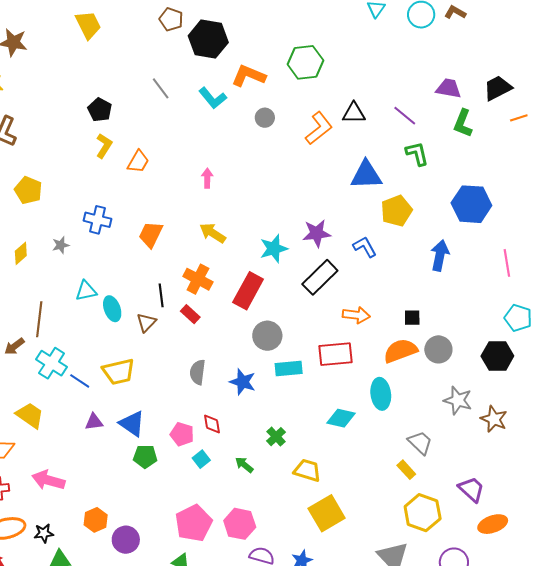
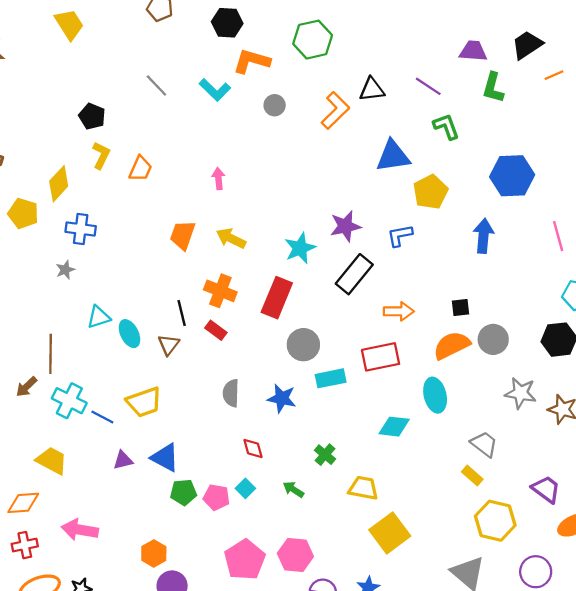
black hexagon: (208, 39) -> (227, 23), moved, size x0.7
blue cross: (98, 220) -> (81, 229), moved
orange trapezoid: (151, 234) -> (183, 235), moved
blue L-shape: (365, 247) -> (400, 235), turned -65
yellow diamond: (21, 253) -> (59, 184), moved, size x1.4
pink pentagon: (182, 434) -> (216, 497), moved
orange hexagon: (96, 520) -> (154, 554), moved

